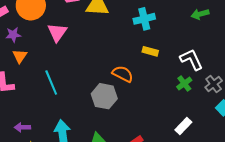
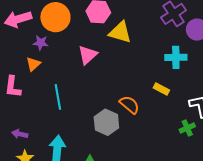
cyan cross: (144, 19) -> (176, 57), moved
pink triangle: (57, 32) -> (88, 55), moved
purple star: (13, 35) -> (41, 43), moved

